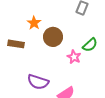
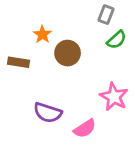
green semicircle: (90, 45) -> (117, 40), moved
pink star: (74, 57) -> (114, 97), moved, size x1.5

